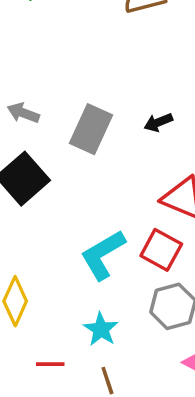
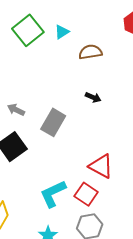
black arrow: (158, 122) -> (93, 97), moved, turned -140

